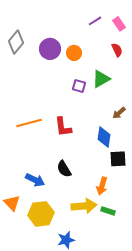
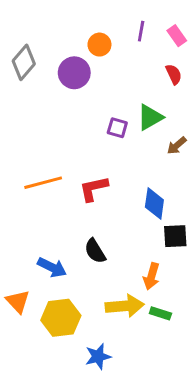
purple line: (95, 21) -> (141, 31), turned -48
orange circle: (74, 53) -> (99, 45), moved
brown arrow: (119, 113) -> (177, 146), moved
red L-shape: (63, 127) -> (94, 189), turned 85

